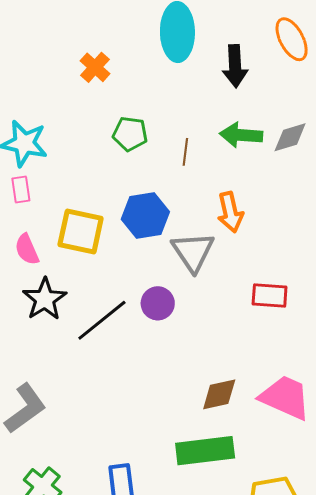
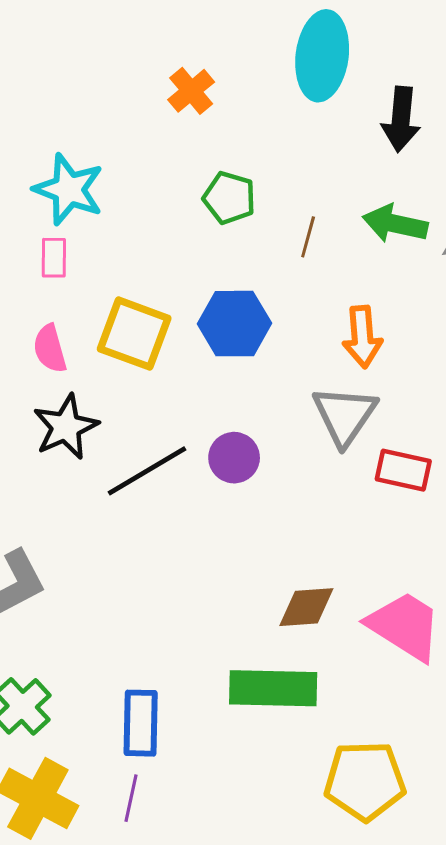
gray triangle: (193, 252) -> (345, 415), moved

